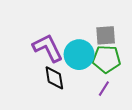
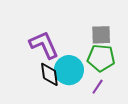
cyan circle: (79, 55) -> (69, 70), moved

